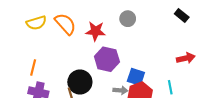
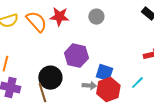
red star: (95, 31) -> (59, 17), moved
cyan line: (170, 87) -> (137, 83), turned 56

